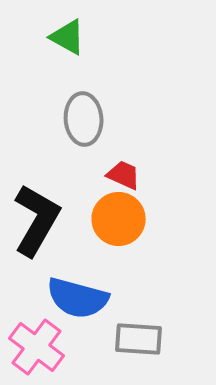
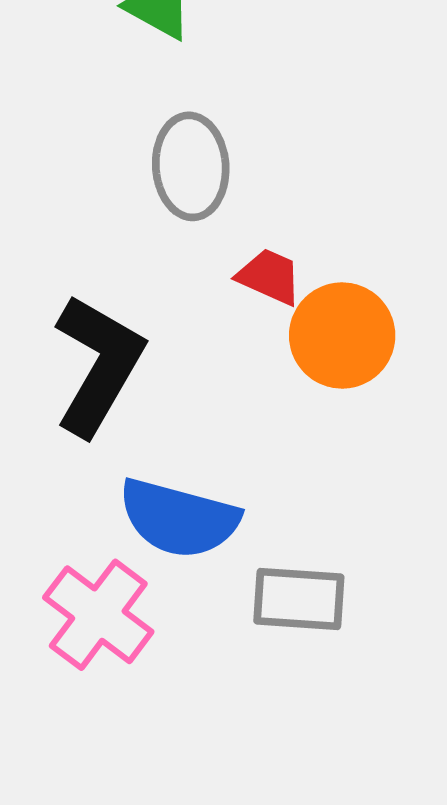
orange circle: (119, 219) -> (342, 336), moved

